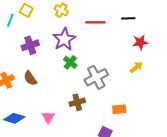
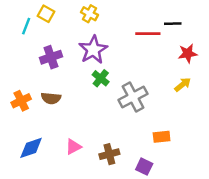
red line: (95, 22) -> (148, 34), moved
brown semicircle: (30, 78) -> (51, 98), turned -49
brown cross: (77, 102) -> (109, 154), moved
pink triangle: (48, 117) -> (73, 147), turned 32
blue diamond: (14, 118) -> (31, 148), turned -35

